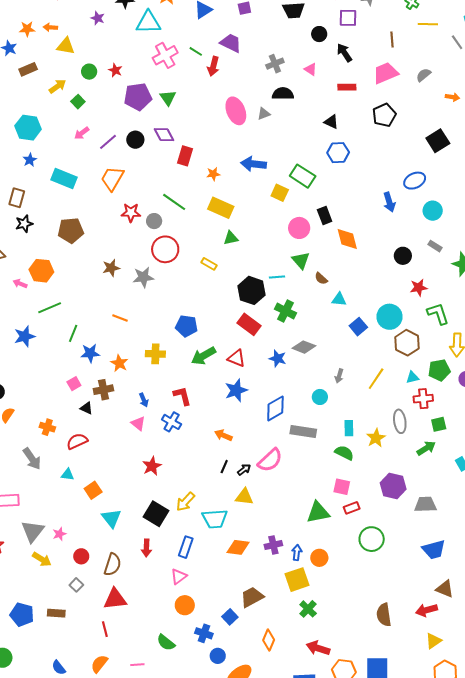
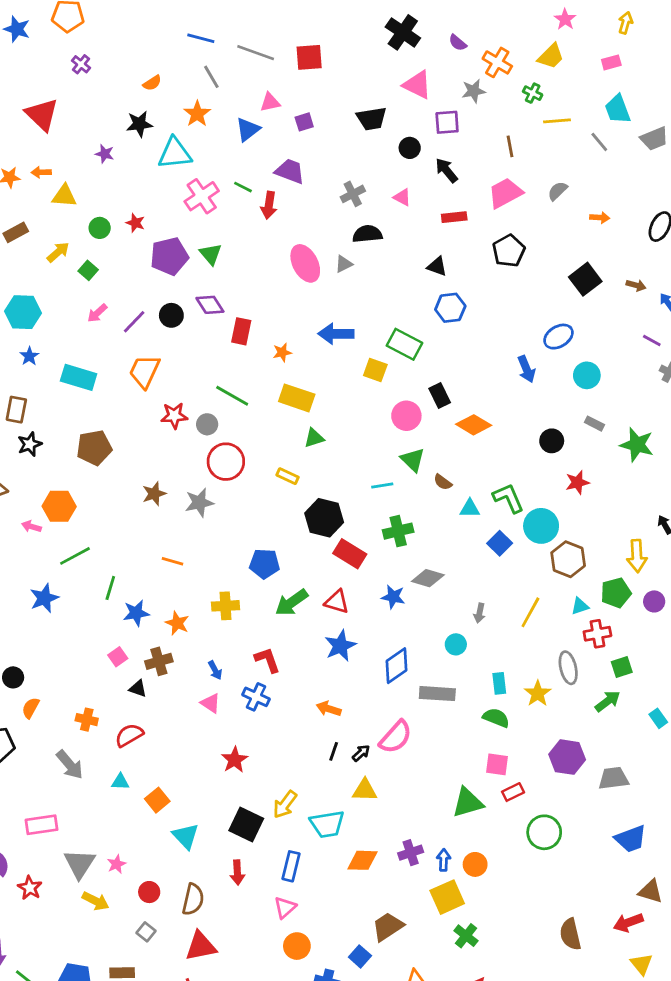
orange diamond: (347, 239) -> (474, 425), turned -40
black hexagon: (251, 290) -> (324, 518), moved
green cross: (286, 311) -> (398, 531), turned -35
green L-shape: (438, 314) -> (508, 498), moved
yellow triangle: (433, 641) -> (641, 964), turned -30

